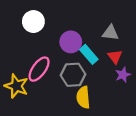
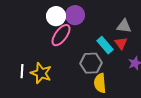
purple circle: (71, 42) -> (75, 15), moved
red triangle: (115, 57) -> (121, 43), moved
pink ellipse: (39, 69) -> (61, 35), moved

